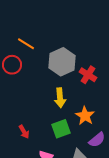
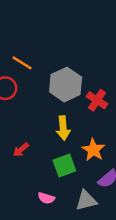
red arrow: (24, 132) -> (21, 150), moved, turned 80

